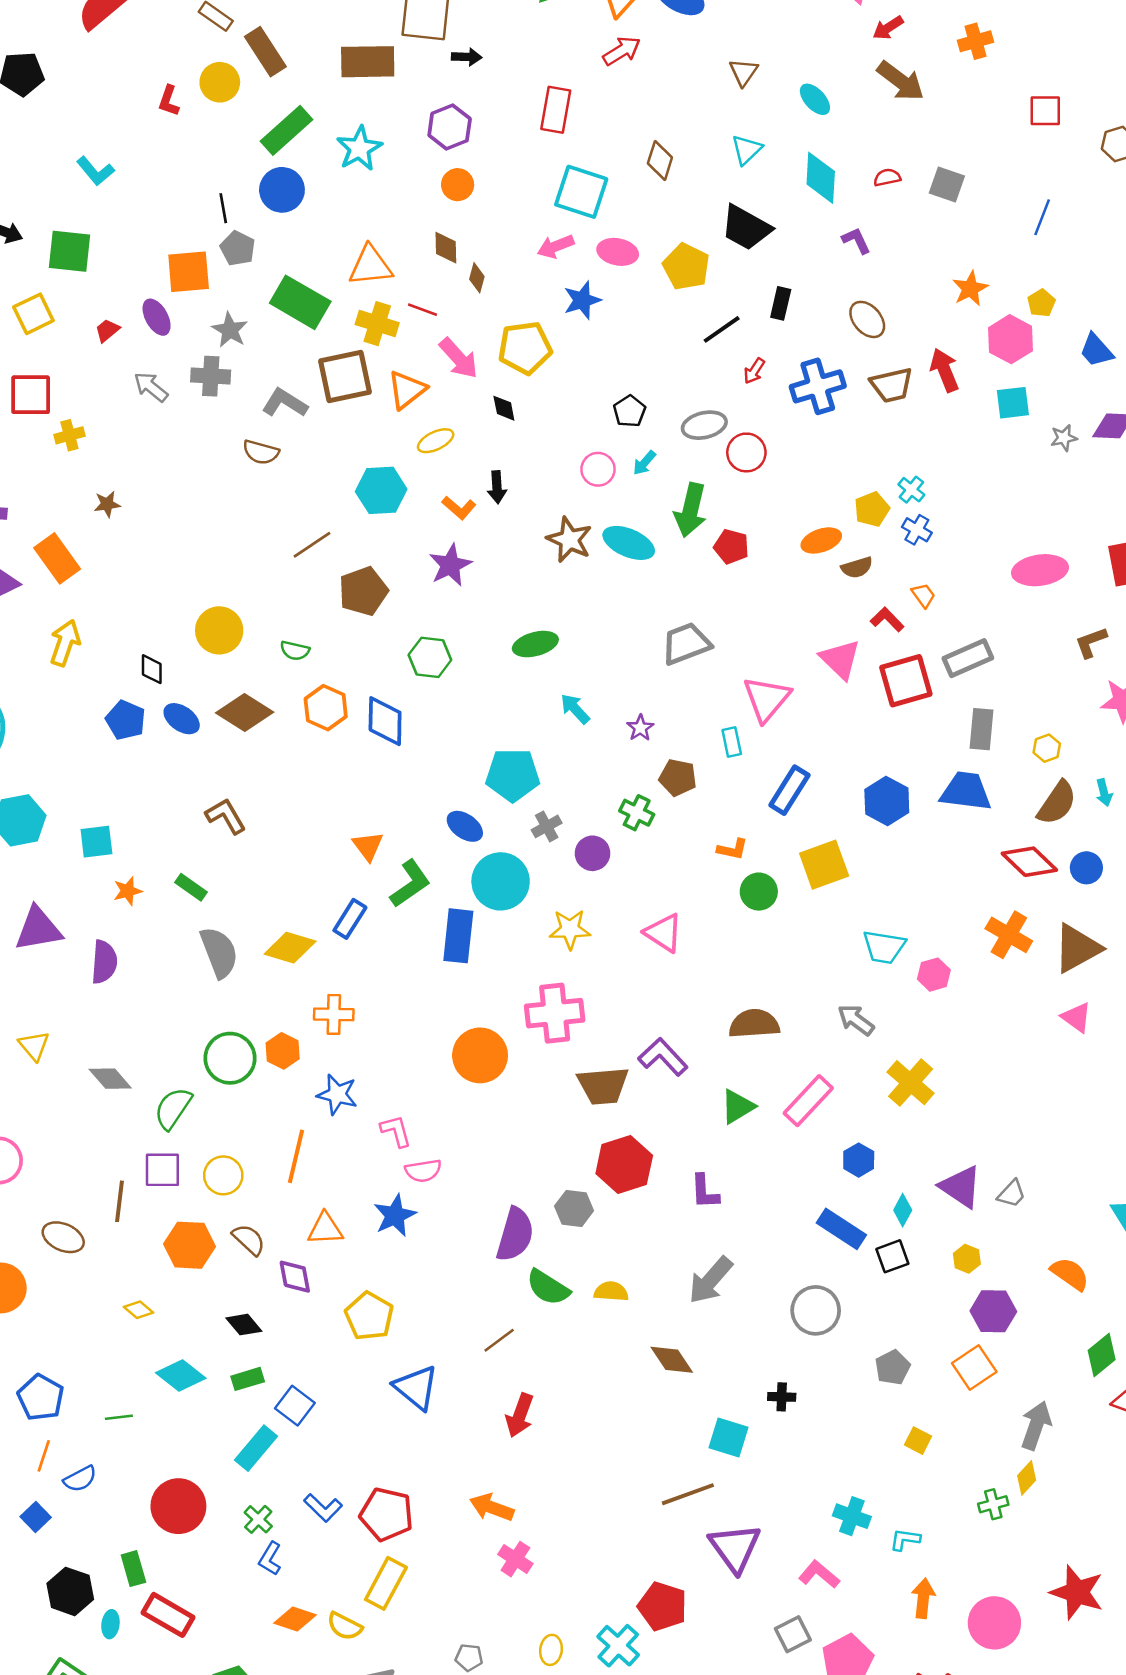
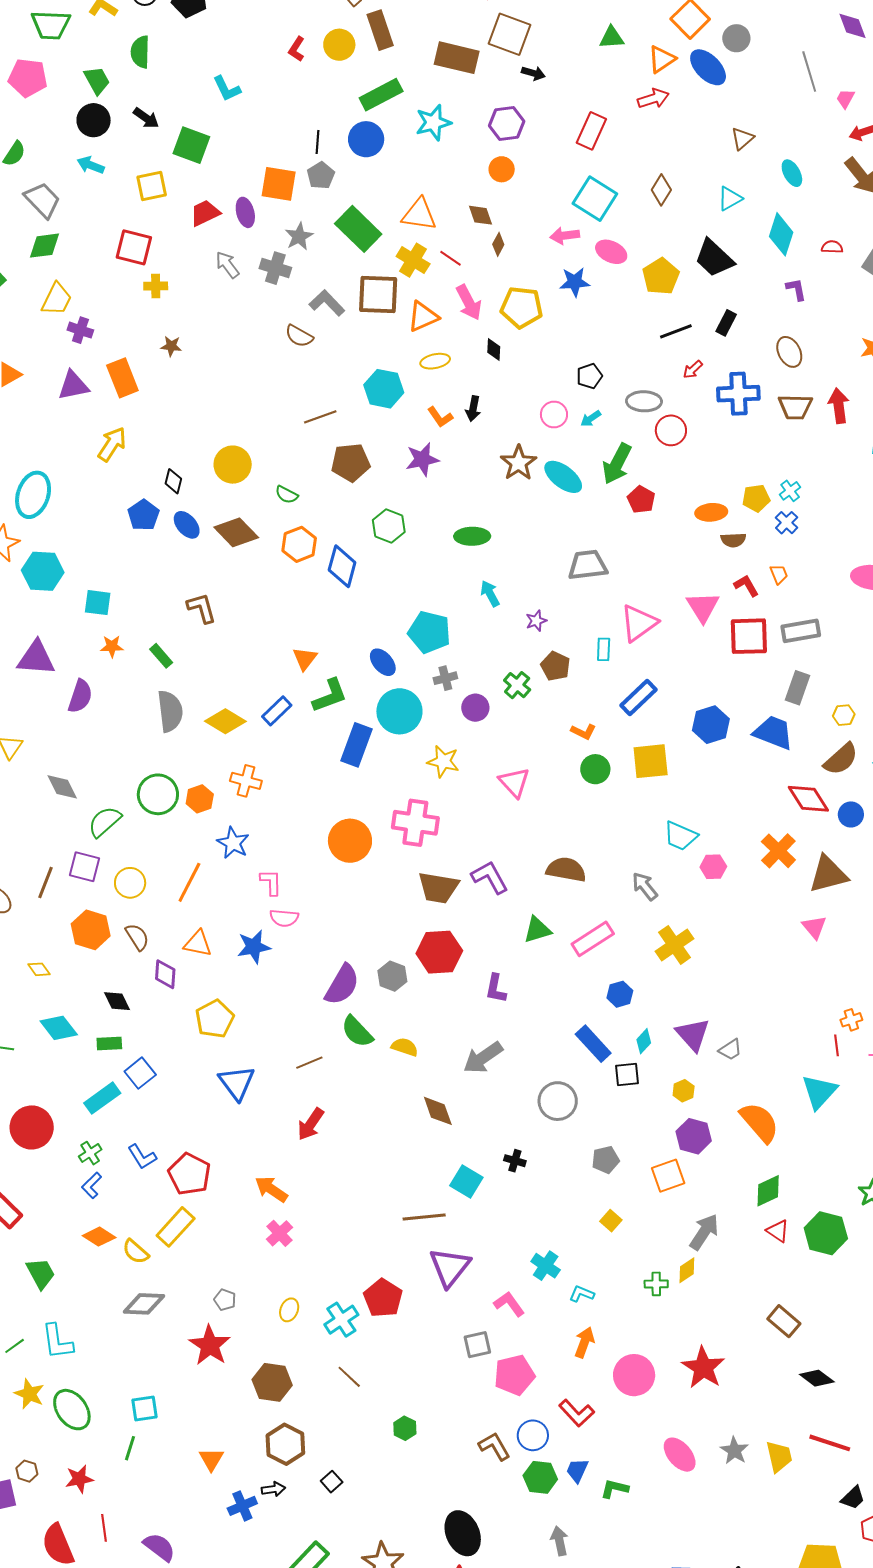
brown diamond: (446, 248) -> (480, 215), turned -32
red trapezoid: (107, 330) -> (205, 213), size x1.5
orange semicircle: (1070, 1274) -> (760, 1122), size x1.4

